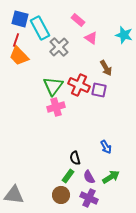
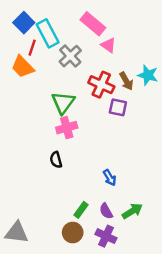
blue square: (20, 19) -> (24, 23), turned 30
pink rectangle: (78, 20) -> (93, 24), size x1.5
cyan star: (124, 35) -> (148, 75), moved
red line: (16, 40) -> (32, 48), moved
red cross: (79, 85) -> (101, 85), moved
blue arrow: (106, 147) -> (110, 178), moved
black semicircle: (75, 158) -> (56, 160), moved

